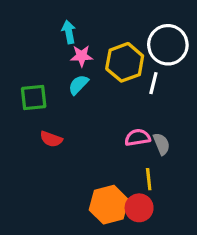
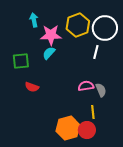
cyan arrow: (69, 32) -> (34, 20), moved
pink star: (82, 56) -> (51, 35), size x1.5
yellow hexagon: (125, 62) -> (78, 25), moved

